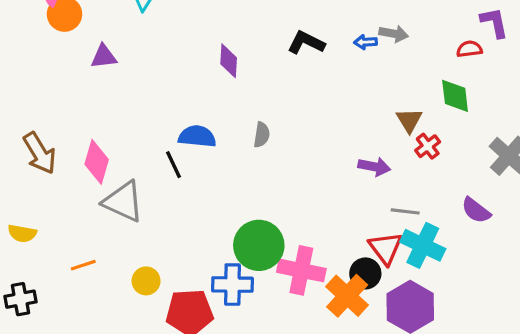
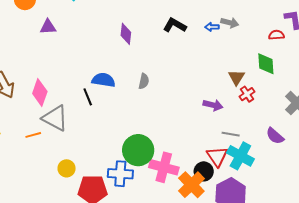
orange line: (83, 265) -> (33, 135), moved

